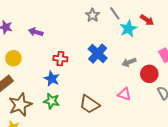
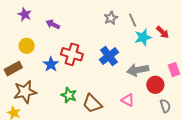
red cross: (60, 59) -> (72, 54), size x1.5
gray arrow: (129, 62) -> (138, 70), size x1.5
blue star: (52, 79) -> (51, 64), moved
green star: (52, 101) -> (69, 95), moved

